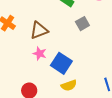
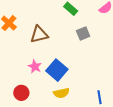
pink star: (40, 54) -> (35, 67), moved

